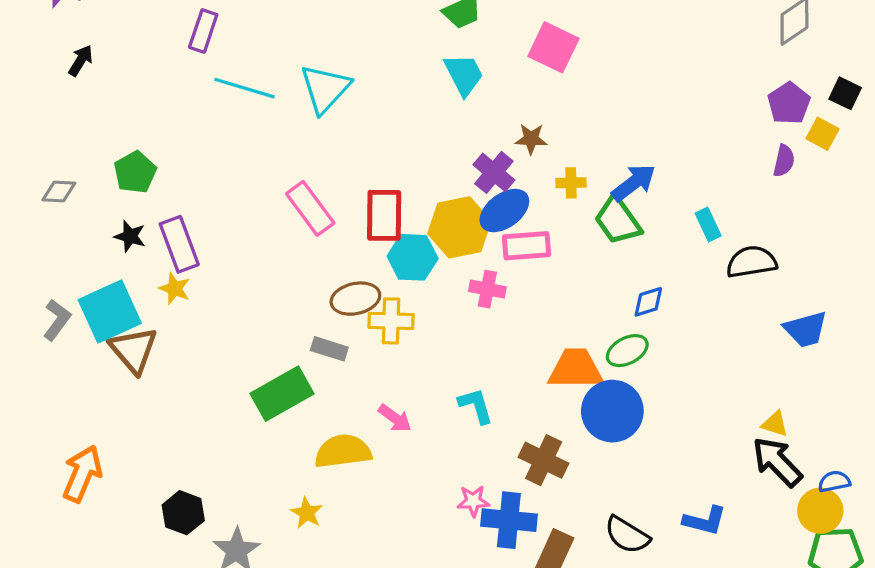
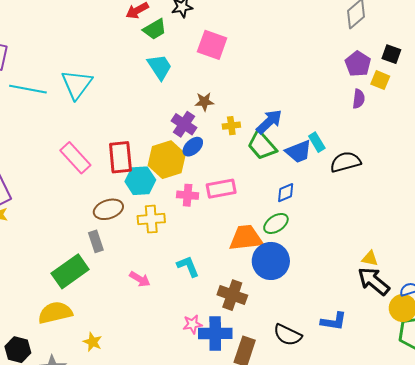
blue ellipse: (504, 211) -> (193, 147), size x0.7
pink rectangle: (526, 246) -> (221, 189), moved
yellow cross: (391, 321) -> (151, 219), moved
blue trapezoid: (806, 329) -> (299, 152), moved
gray rectangle: (329, 349) -> (96, 241), turned 60
yellow semicircle: (343, 451) -> (55, 313), moved

